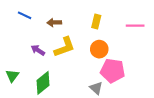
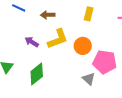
orange circle: (99, 49) -> (83, 46), moved

